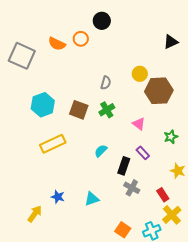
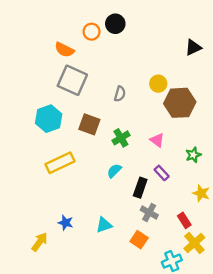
orange circle: (81, 39) -> (92, 32), moved
gray square: (22, 56) -> (72, 80), moved
green cross: (107, 110) -> (121, 138), moved
orange square: (123, 230) -> (139, 240), moved

